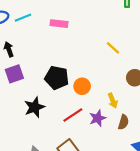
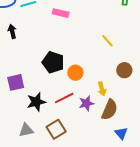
purple square: (14, 74) -> (16, 82), moved
black star: (34, 107) -> (36, 102), moved
brown semicircle: (123, 122) -> (110, 110), size x1.5

